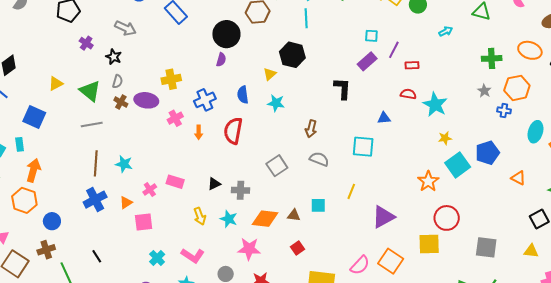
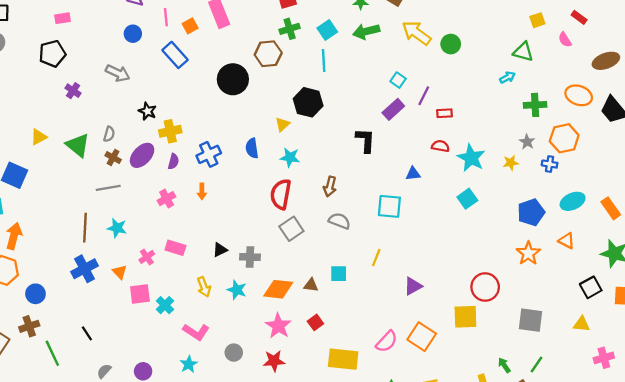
cyan arrow: (446, 31) -> (507, 77), moved
cyan square: (371, 36) -> (398, 80), turned 32
black star: (114, 57) -> (147, 111), moved
purple semicircle: (221, 60) -> (173, 162), moved
purple ellipse: (146, 100) -> (142, 155), turned -55
pink cross: (175, 118) -> (167, 199), moved
gray line: (92, 124) -> (108, 188), moved
red semicircle: (233, 131) -> (281, 194), moved
cyan ellipse: (535, 132) -> (573, 201), moved, turned 50
yellow star: (445, 138) -> (511, 163), moved
cyan square: (458, 165) -> (467, 199), moved, size x0.7
orange star: (428, 181) -> (528, 253), moved
orange triangle: (126, 203) -> (120, 272), turned -40
purple triangle: (383, 217) -> (413, 286), size x0.7
pink star: (249, 249) -> (278, 326), moved, turned 30
cyan cross: (157, 258) -> (165, 305), moved

